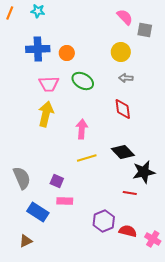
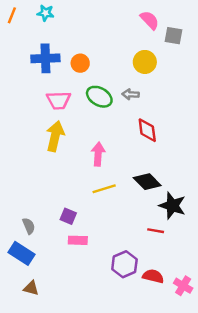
gray arrow: (126, 78) -> (130, 94), moved
black star: (144, 172) -> (172, 206), turned 30
gray semicircle: (22, 178) -> (29, 226), moved, size x0.6
blue rectangle: (38, 212) -> (22, 253), moved
brown triangle: (26, 241) -> (31, 288), turned 40

